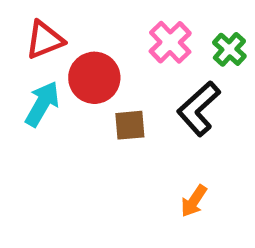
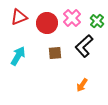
red circle: (94, 78) -> (47, 23), moved
cyan arrow: (42, 104) -> (18, 56), moved

